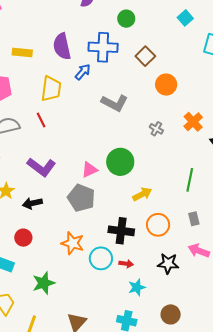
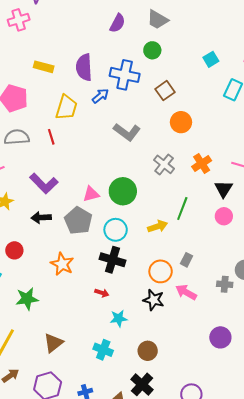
gray cross: (156, 129) -> (164, 164), size x1.5
green line: (190, 180) -> (182, 209), moved
yellow arrow: (142, 194) -> (158, 226), moved
black arrow: (32, 203) -> (41, 218), moved
gray rectangle: (194, 219) -> (186, 260), turned 32
orange circle: (158, 225) -> (161, 271), moved
cyan circle: (101, 258) -> (116, 230), moved
red arrow: (126, 264) -> (102, 293), moved

